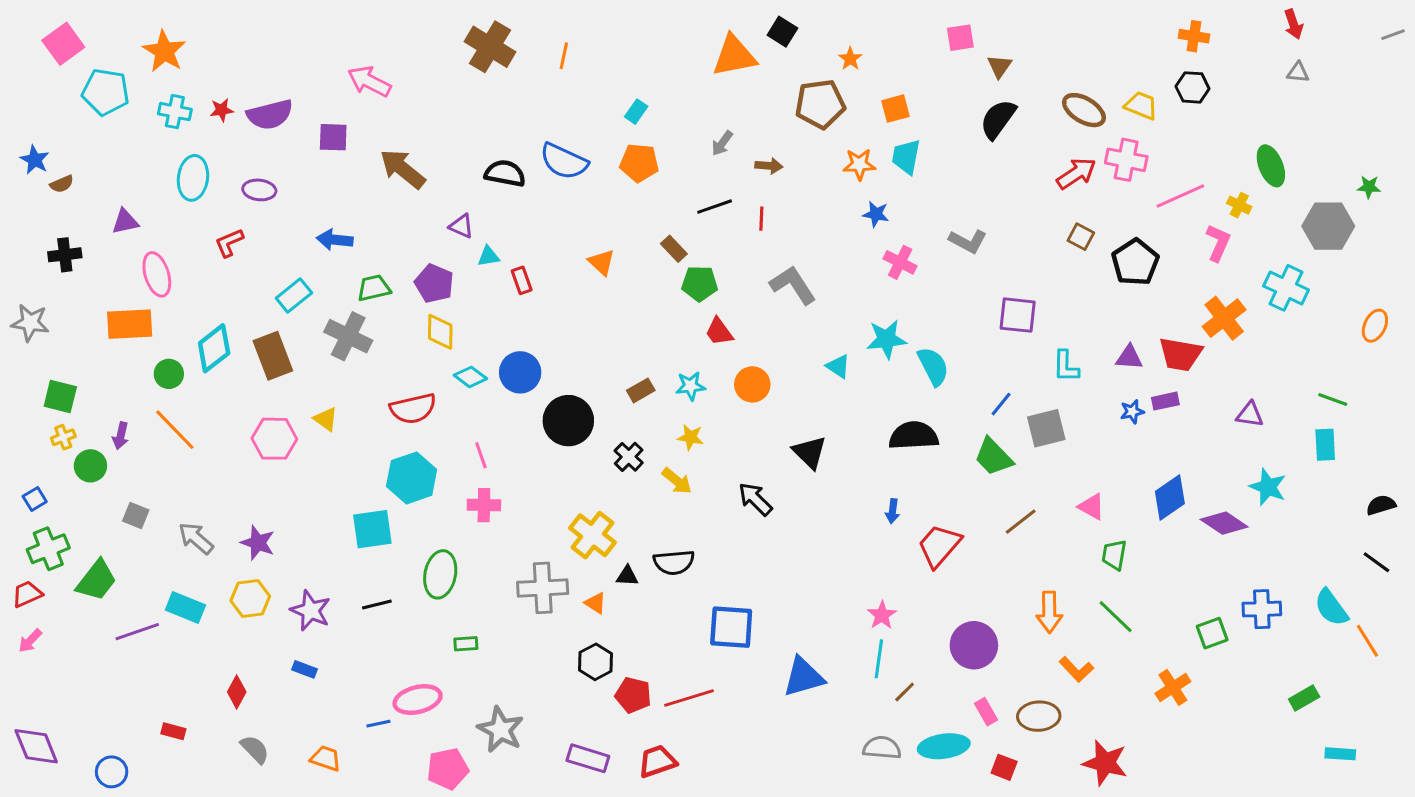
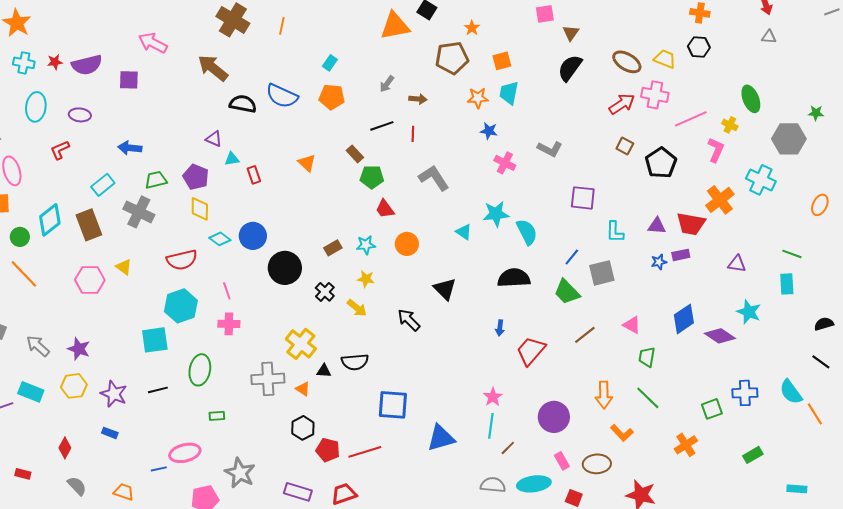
brown arrow: (403, 169) -> (213, 68), moved
green rectangle: (1304, 698) -> (753, 455), moved

